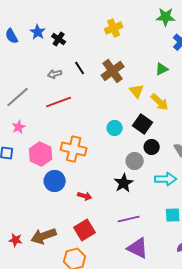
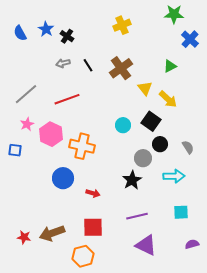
gray arrow: (55, 74) -> (63, 63), moved
pink hexagon: (41, 154) -> (51, 134), moved
red square: (85, 230) -> (93, 227), turned 30

